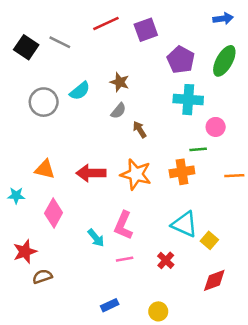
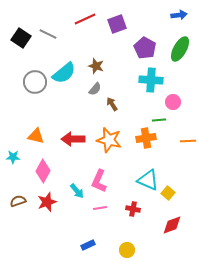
cyan semicircle: (80, 91) -> (64, 73), size x1.4
red star: (25, 252) -> (47, 202), moved
red cross: (166, 260) -> (133, 209), turned -32
brown semicircle: (42, 277) -> (18, 201), moved

